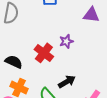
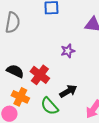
red cross: (44, 53) -> (40, 75), moved

